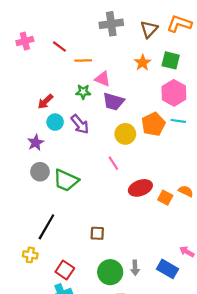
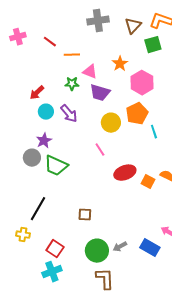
green square: (171, 60) -> (153, 45), moved, turned -30
orange star: (143, 63) -> (120, 64), moved
pink hexagon: (174, 93) -> (142, 83), moved
cyan line: (178, 121) -> (154, 132), moved, turned 64
purple star: (36, 143) -> (44, 141), moved
gray arrow: (135, 268) -> (120, 247), turned 64

